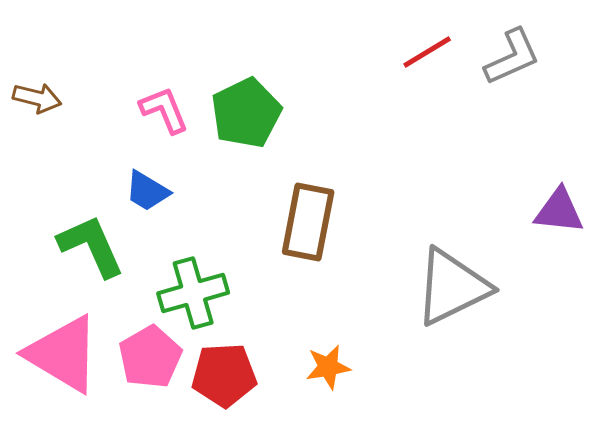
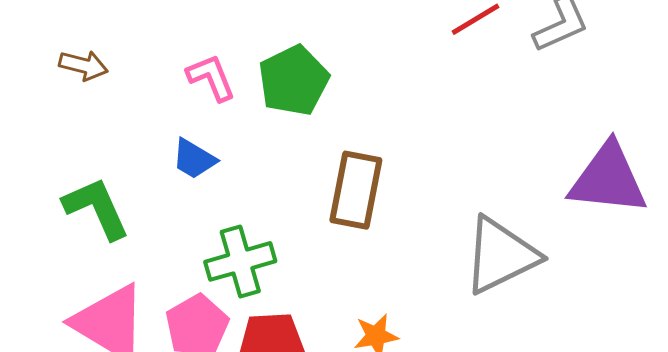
purple triangle: (559, 211) -> (608, 179), size x1.6
green L-shape: (91, 246) -> (97, 208), moved

